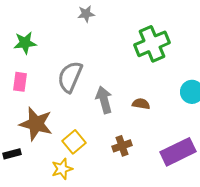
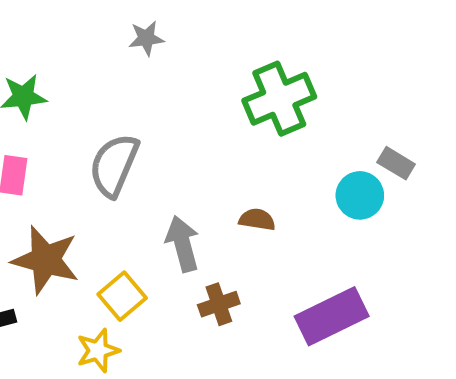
gray arrow: (104, 100) -> (183, 244), moved

